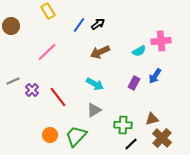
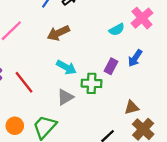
pink cross: (161, 41) -> (142, 18), turned -36
brown arrow: (100, 52) -> (58, 33), moved
green cross: (123, 125) -> (92, 83), moved

